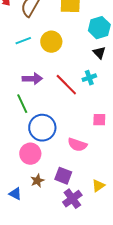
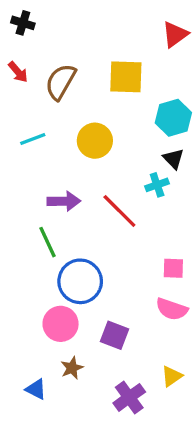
cyan line: (23, 41) -> (33, 139), moved
cyan cross: (89, 78) -> (157, 185), moved
pink semicircle: (77, 145) -> (172, 309), moved
purple square: (63, 176) -> (114, 335), moved

